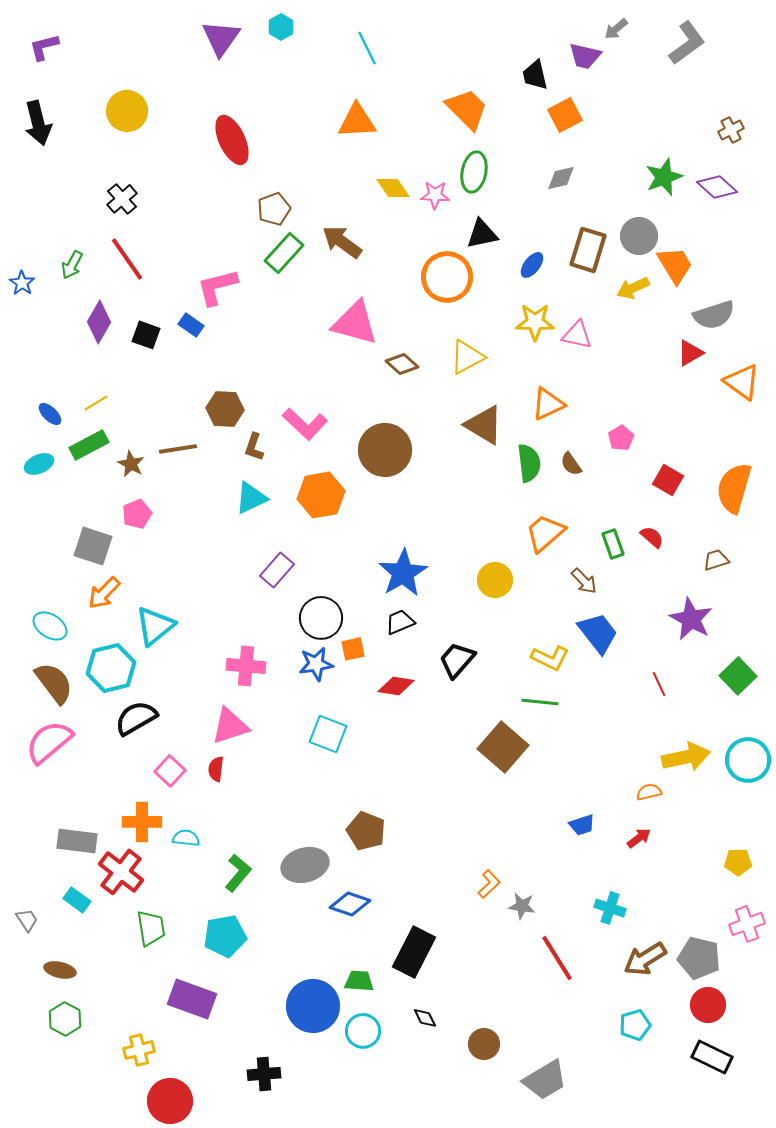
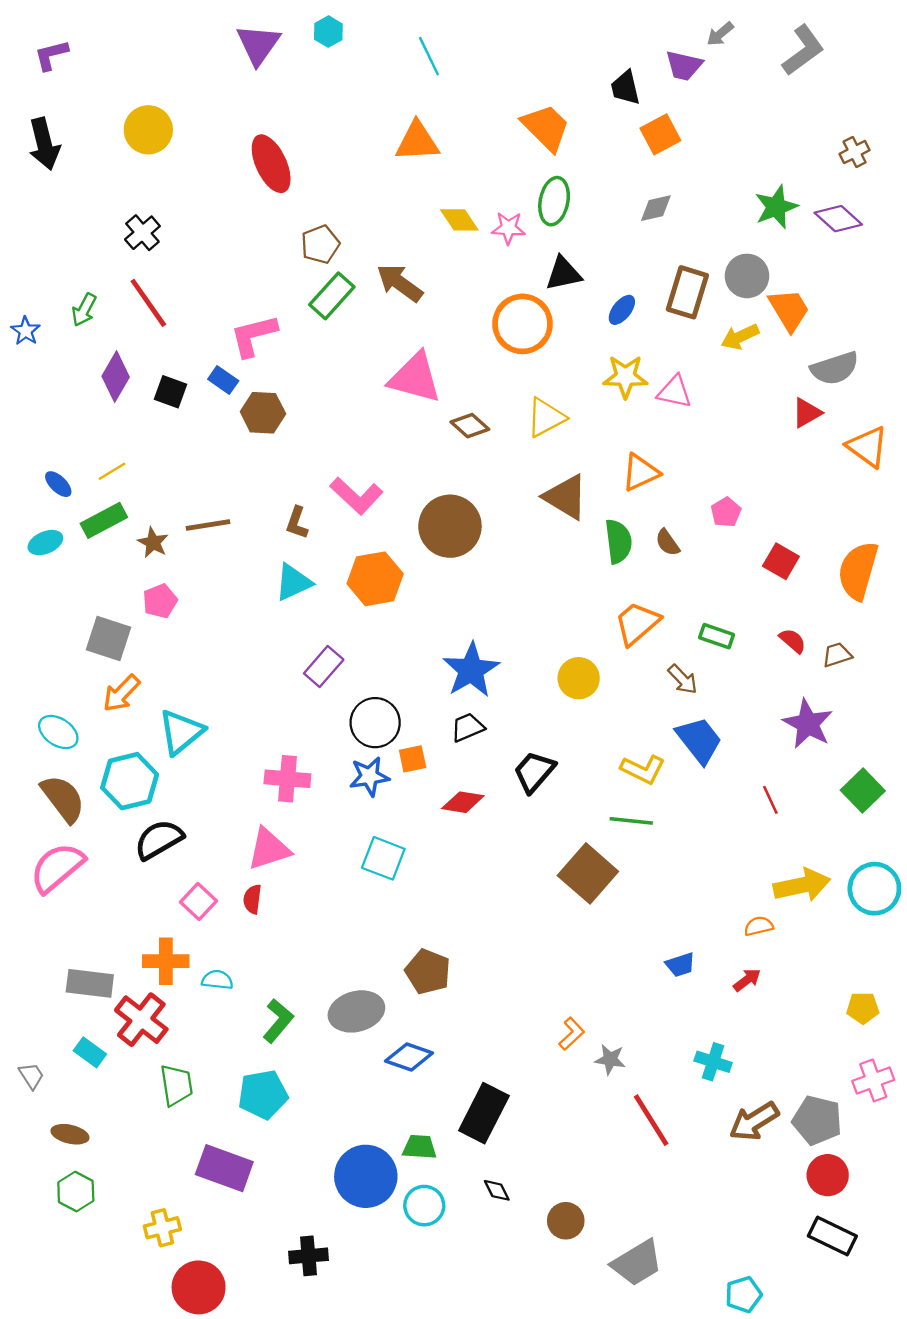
brown hexagon: (225, 409) -> (263, 413), moved
red semicircle: (652, 537) -> (793, 641), moved
green rectangle: (613, 544) -> (717, 636), turned -52
cyan pentagon: (635, 1025) -> (743, 1294), moved

